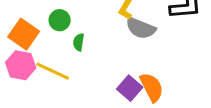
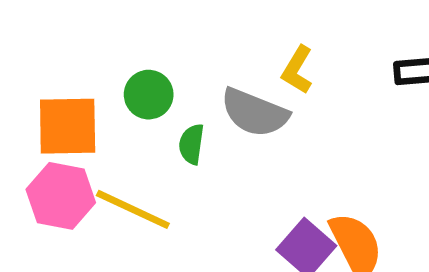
gray semicircle: (141, 28) -> (254, 113), moved
orange square: (24, 34) -> (68, 126), turned -36

